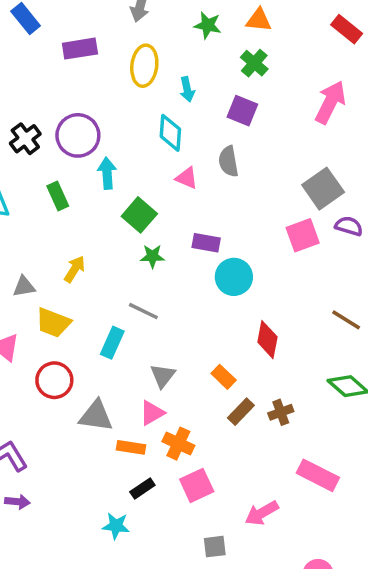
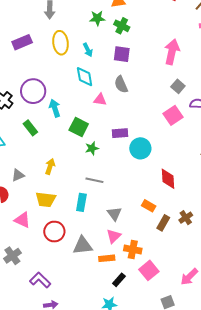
green star: (208, 25) -> (97, 18), moved
pink arrow: (330, 102) -> (172, 52), moved
gray square: (323, 189) -> (178, 86), size x0.6
gray triangle: (24, 287) -> (18, 175), moved

